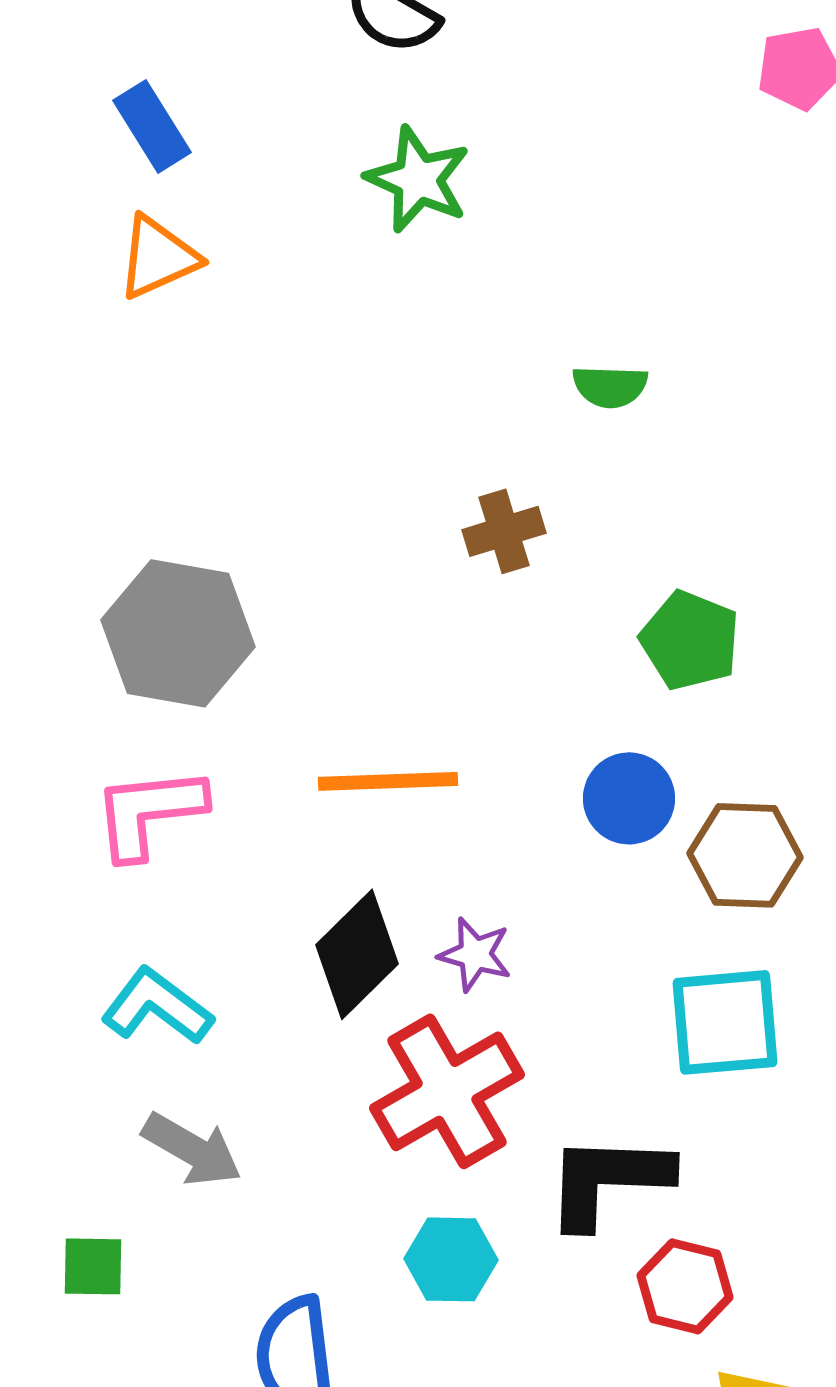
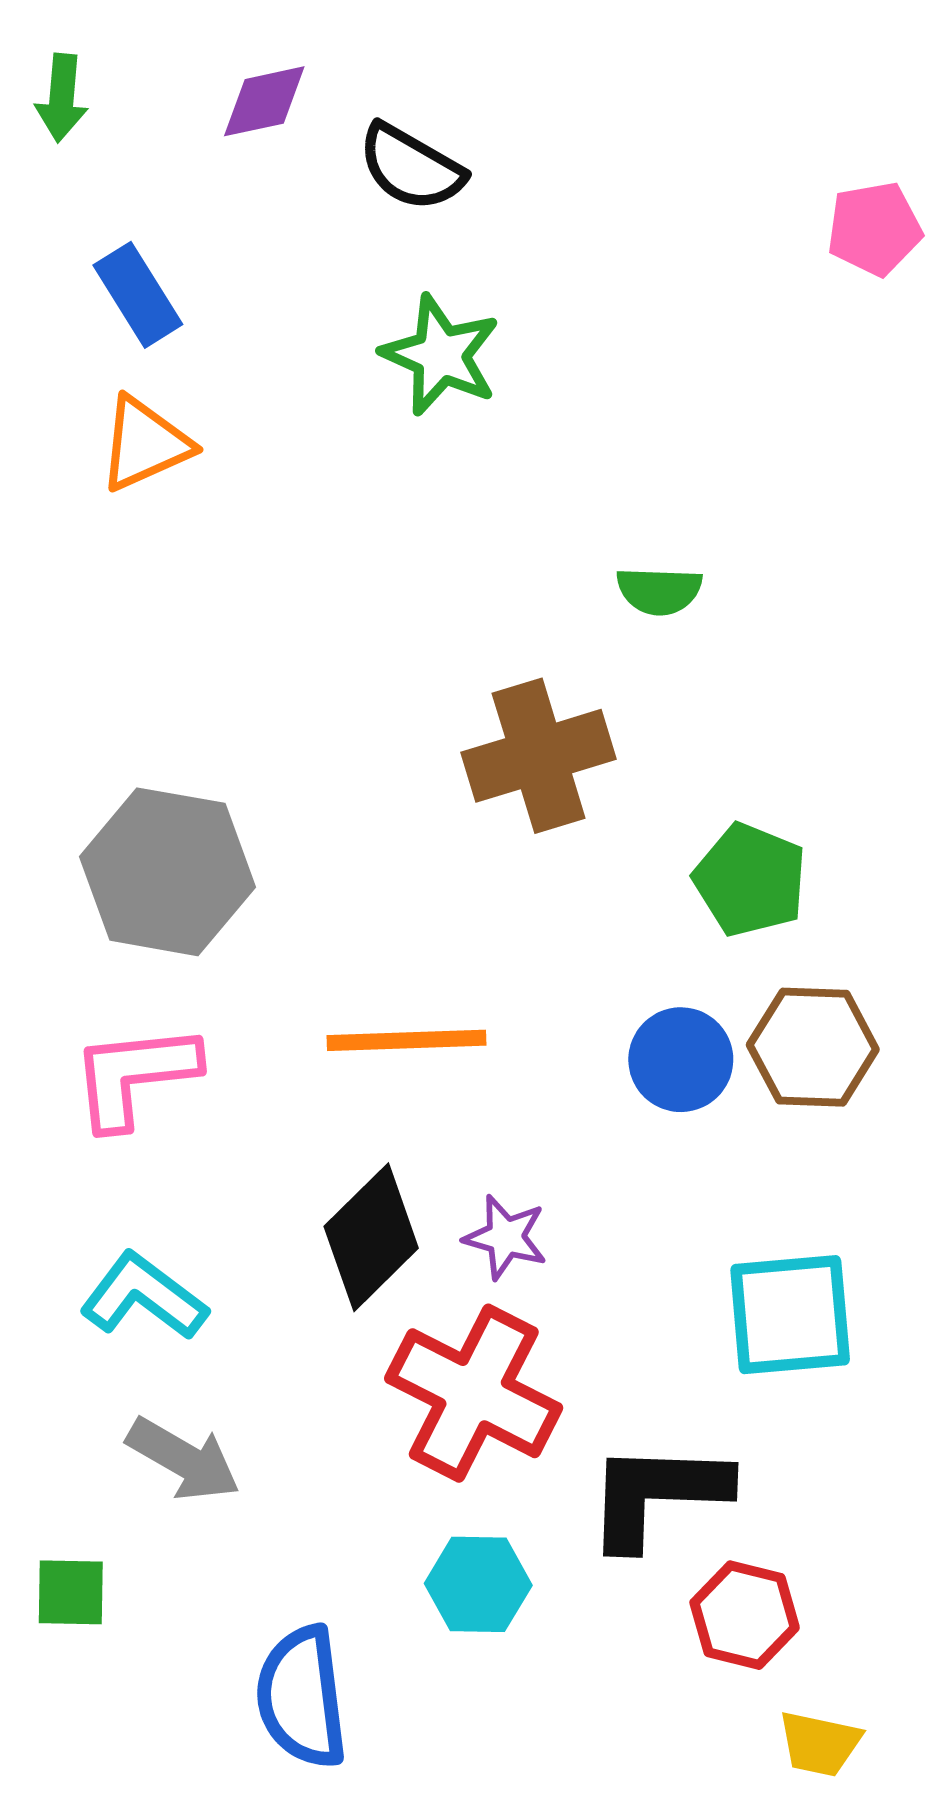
brown cross: (504, 531) -> (539, 756), size x1.6
brown hexagon: (745, 855) -> (813, 1047), moved
red cross: (447, 1091) -> (474, 1393), turned -33

